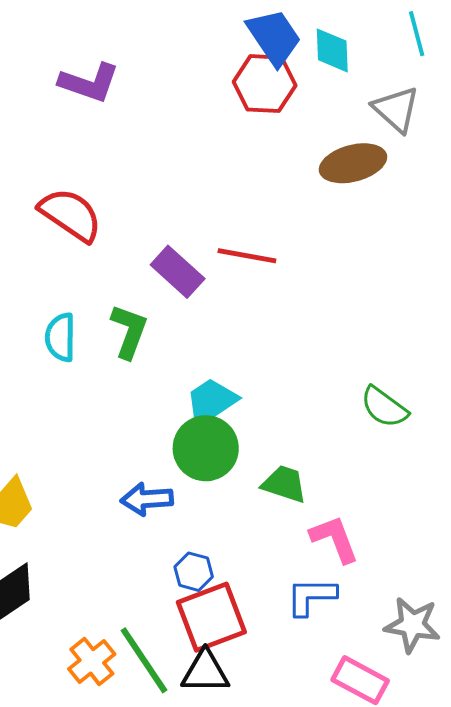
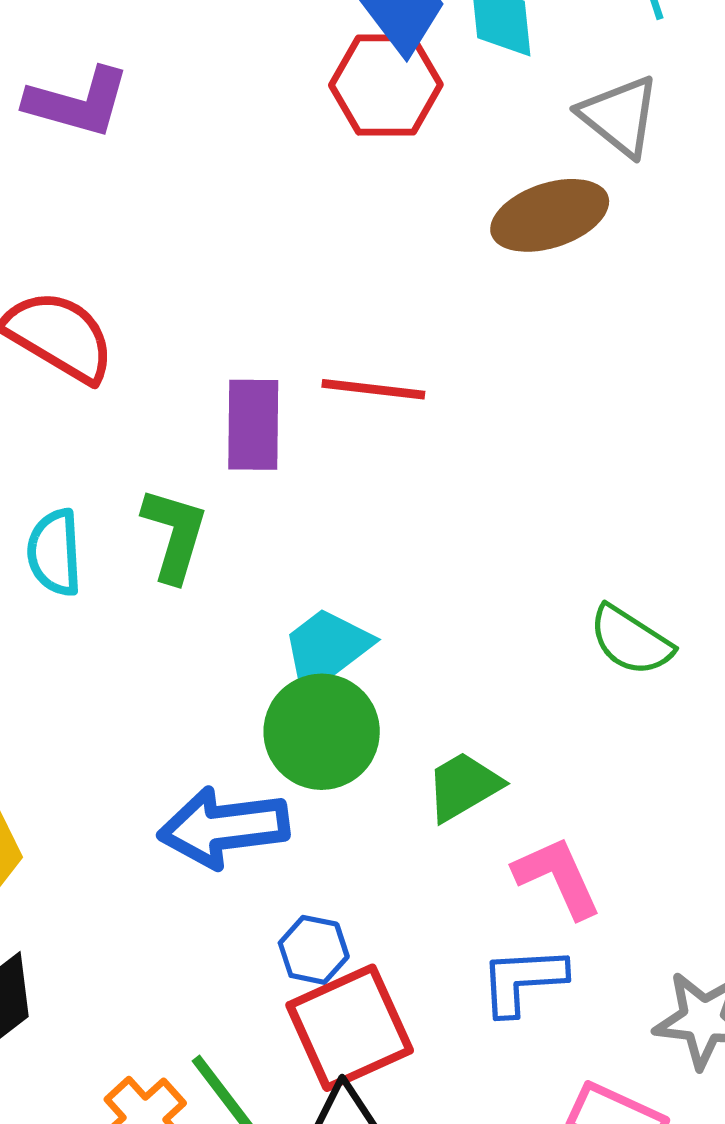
purple rectangle: (178, 272) -> (253, 425), turned 52
green trapezoid: (284, 484) -> (464, 786), turned -45
blue arrow: (147, 499) -> (224, 827), size x1.4

